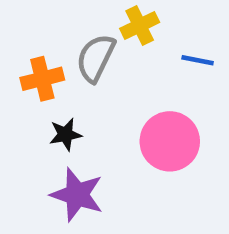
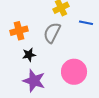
gray semicircle: (96, 58) -> (52, 33), moved
pink circle: (170, 141) -> (74, 72), moved

